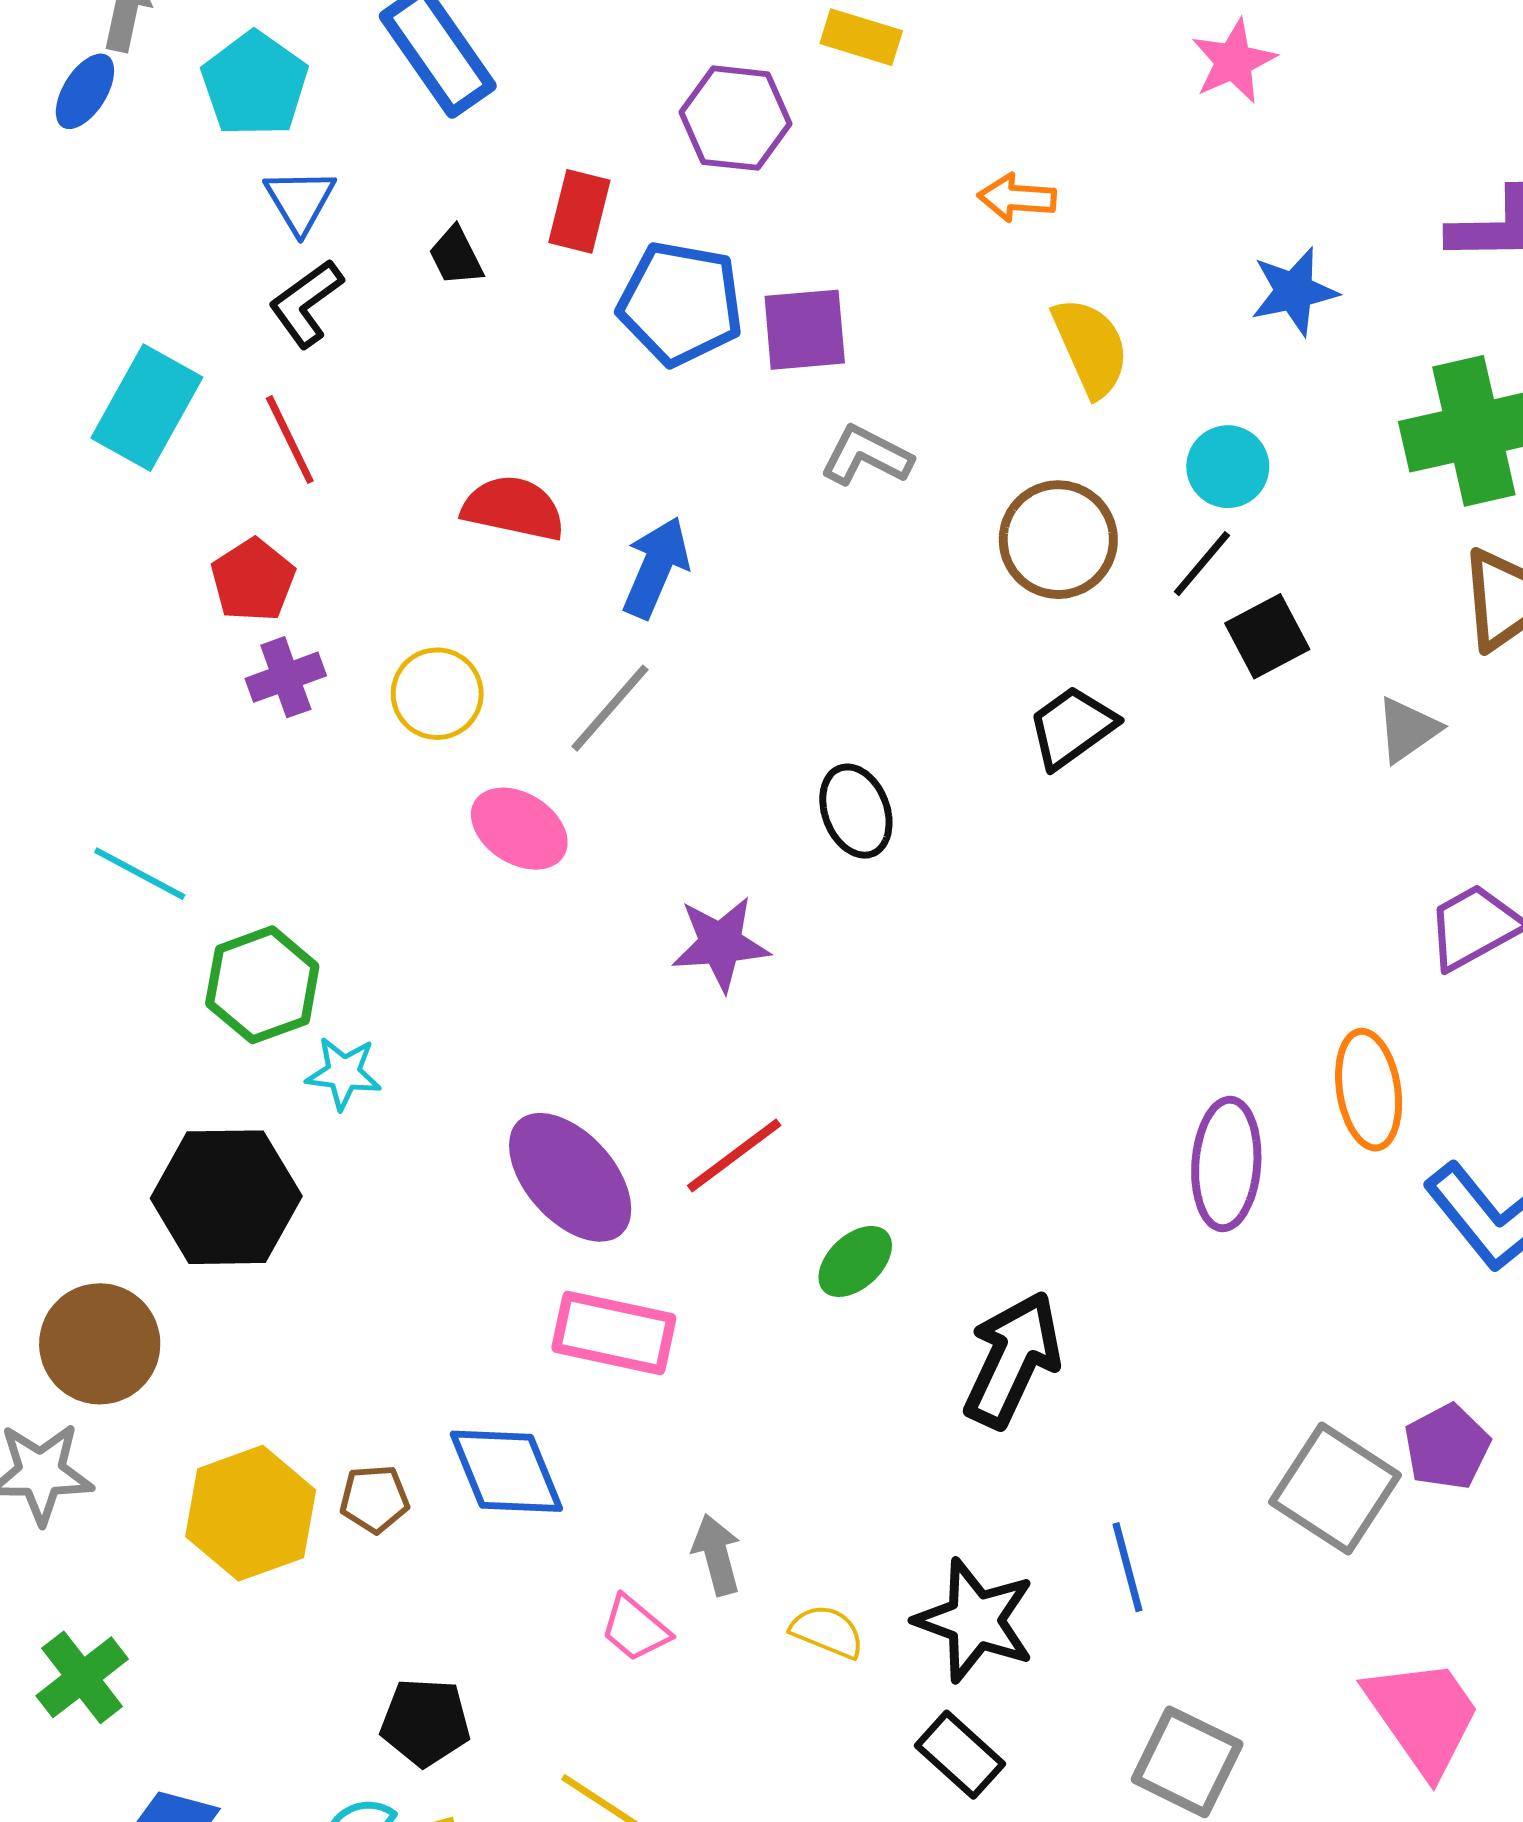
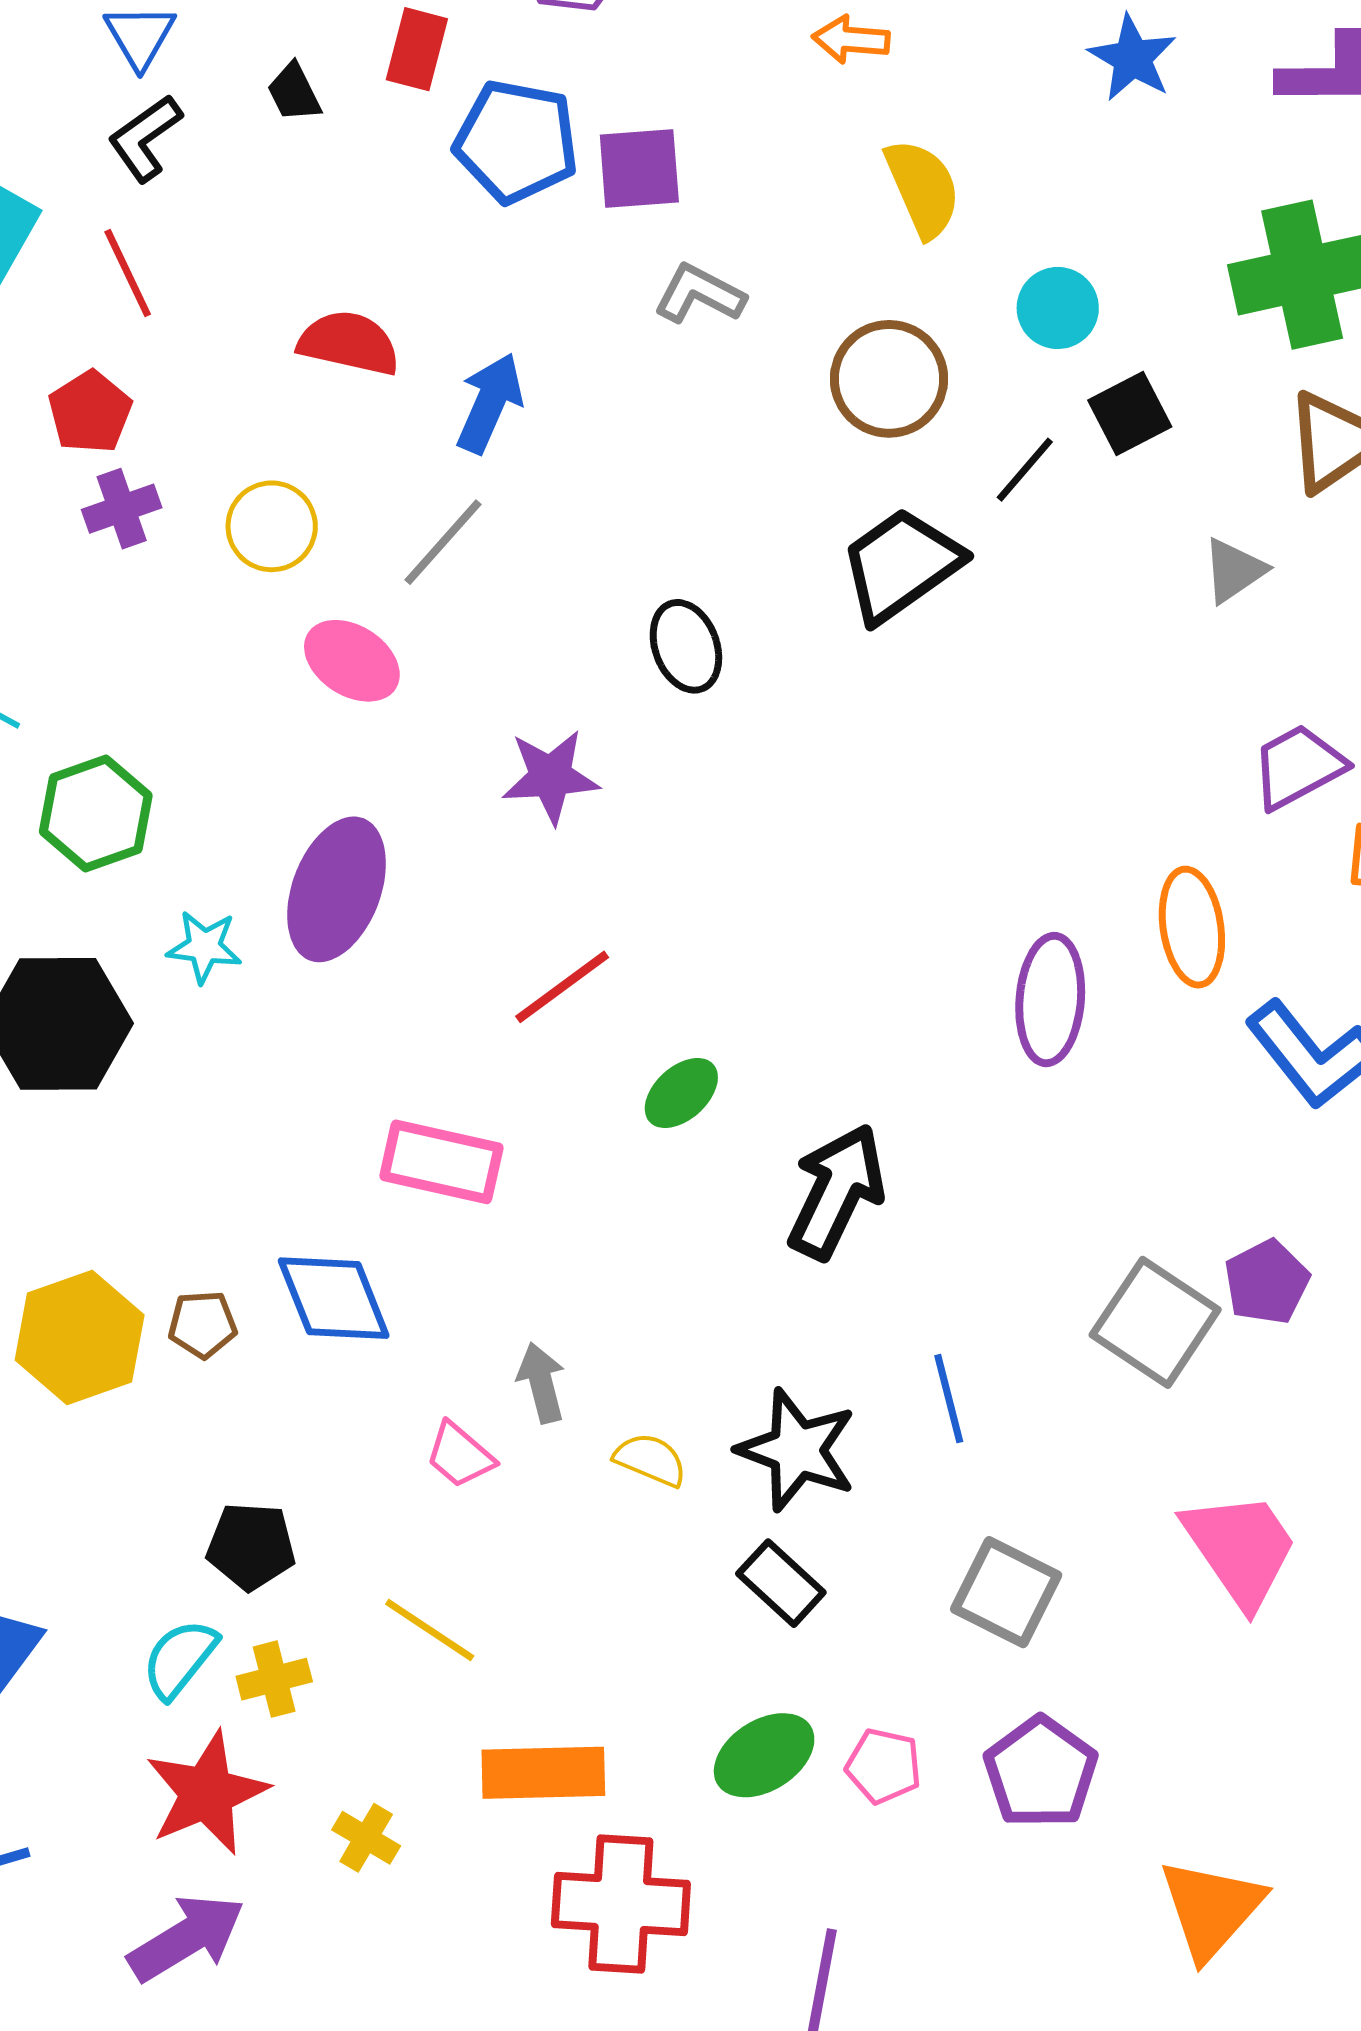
blue star: (1294, 291) -> (1132, 58), moved, turned -30
black line: (1202, 564) -> (1025, 470), moved
black square: (1267, 636) -> (1130, 414), moved
black trapezoid: (1072, 727) -> (901, 565), size x1.4
cyan star: (344, 1073) -> (204, 947), moved
purple ellipse: (570, 1177) -> (337, 889), moved, turned 62

